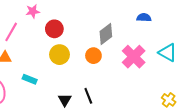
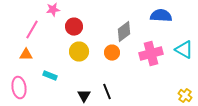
blue semicircle: (144, 18) -> (161, 16), size x1.5
pink cross: (134, 57) -> (151, 54), turned 30

